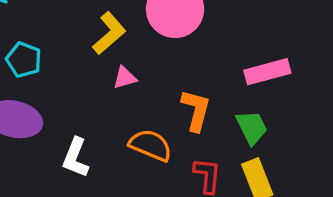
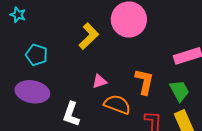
pink triangle: (125, 78) -> (99, 81), moved

